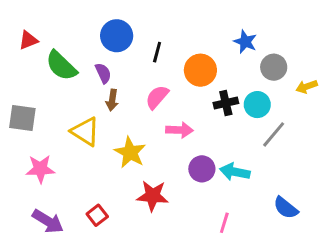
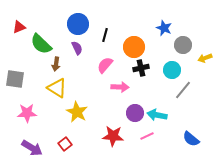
purple semicircle: (103, 73) -> (77, 48), moved
brown arrow: (112, 100) -> (56, 64), moved
black cross: (226, 103) -> (141, 68), moved
yellow star: (130, 152) -> (77, 112), moved
red star: (153, 196) -> (113, 136), moved
pink line: (224, 223) -> (147, 136), moved, turned 48

